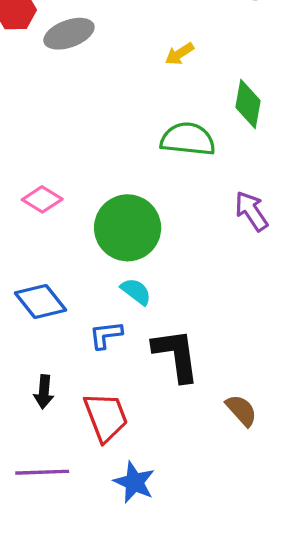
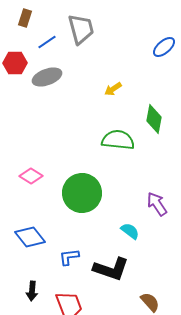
purple arrow: (251, 211) -> (157, 204), moved
cyan semicircle: (136, 291) -> (130, 231), moved
black L-shape: (176, 355) -> (111, 269), turned 117

